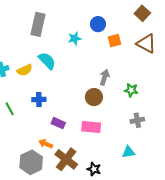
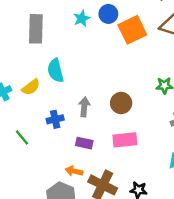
cyan star: (75, 38) -> (82, 19), moved
orange square: (115, 41) -> (132, 30), size x1.6
cyan semicircle: (47, 61) -> (56, 70), turned -138
gray arrow: (105, 77) -> (84, 107), moved

